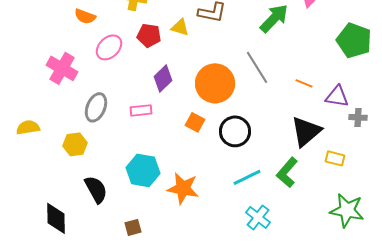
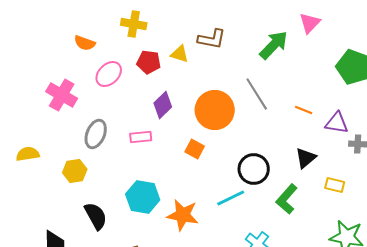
black circle: (235, 131) -> (254, 169), moved
black triangle: (306, 131) -> (306, 158), size x0.7
cyan line: (247, 177) -> (231, 198), moved

